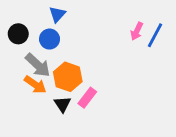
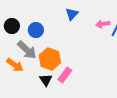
blue triangle: (57, 14) -> (72, 14), moved
pink arrow: (137, 31) -> (103, 24), turned 56
orange arrow: (35, 85) -> (15, 65), moved

